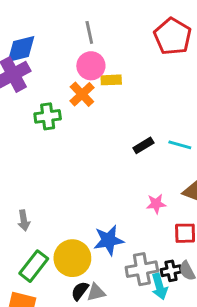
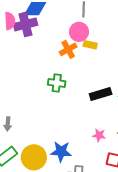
green cross: (48, 116) -> (57, 83), moved
black rectangle: (143, 145) -> (101, 94), size x1.5

